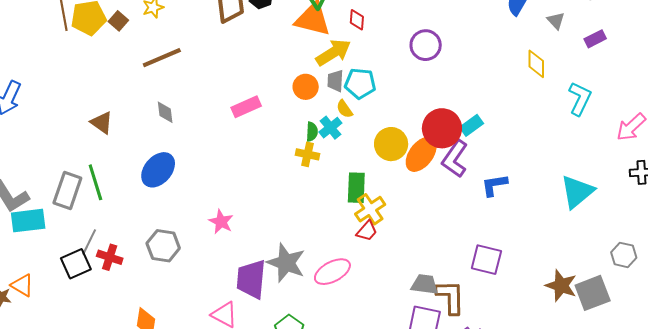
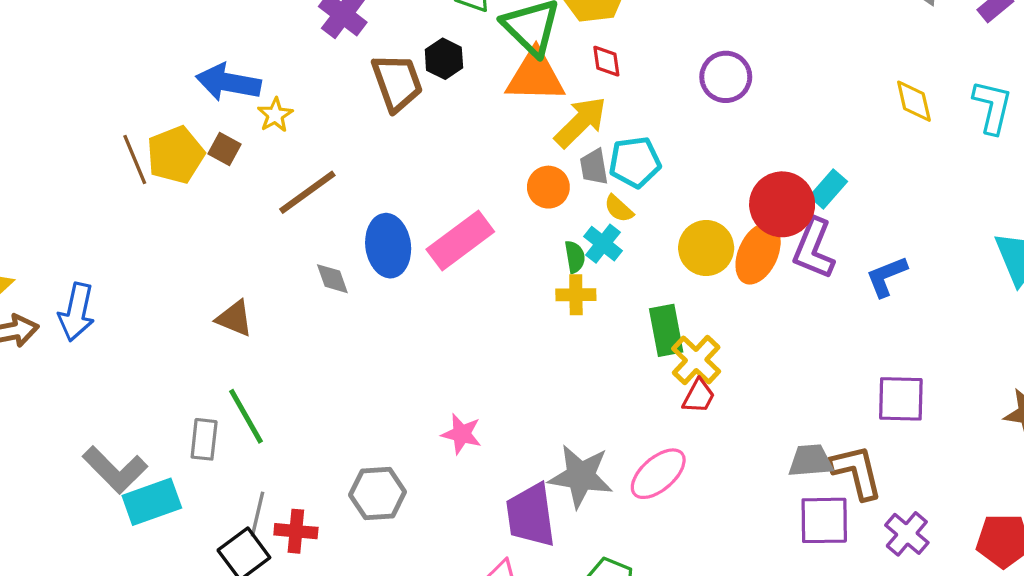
yellow diamond: (536, 64) -> (914, 101), moved
pink rectangle: (246, 107) -> (460, 240), size x1.4
blue ellipse: (158, 170) -> (388, 246), moved, turned -36
gray rectangle: (67, 190) -> (204, 439), size x0.7

